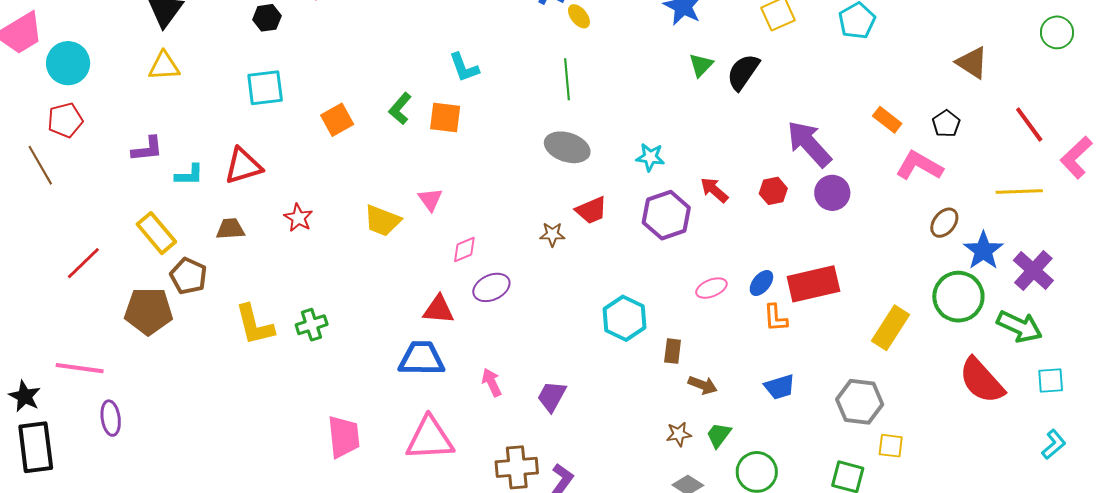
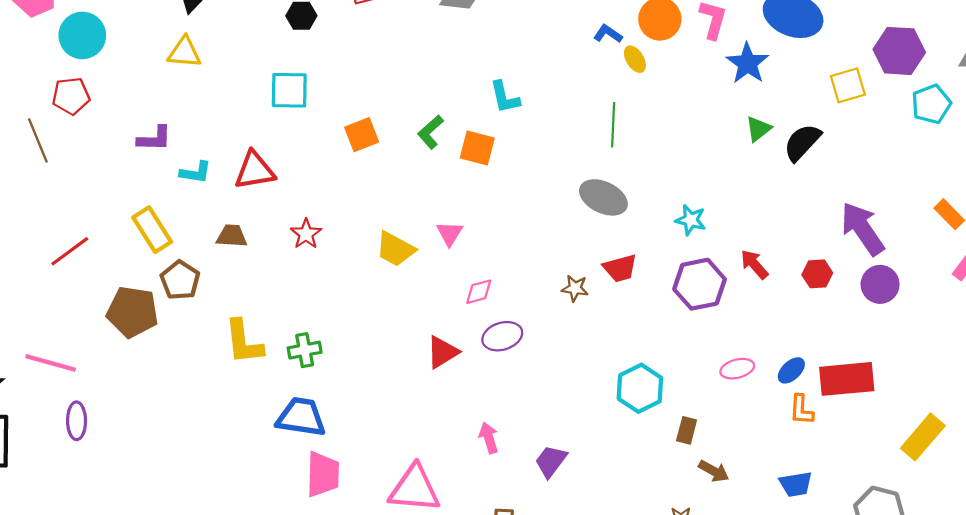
red triangle: (438, 310) -> (442, 352), turned -44
blue trapezoid: (422, 359) -> (301, 417), moved

